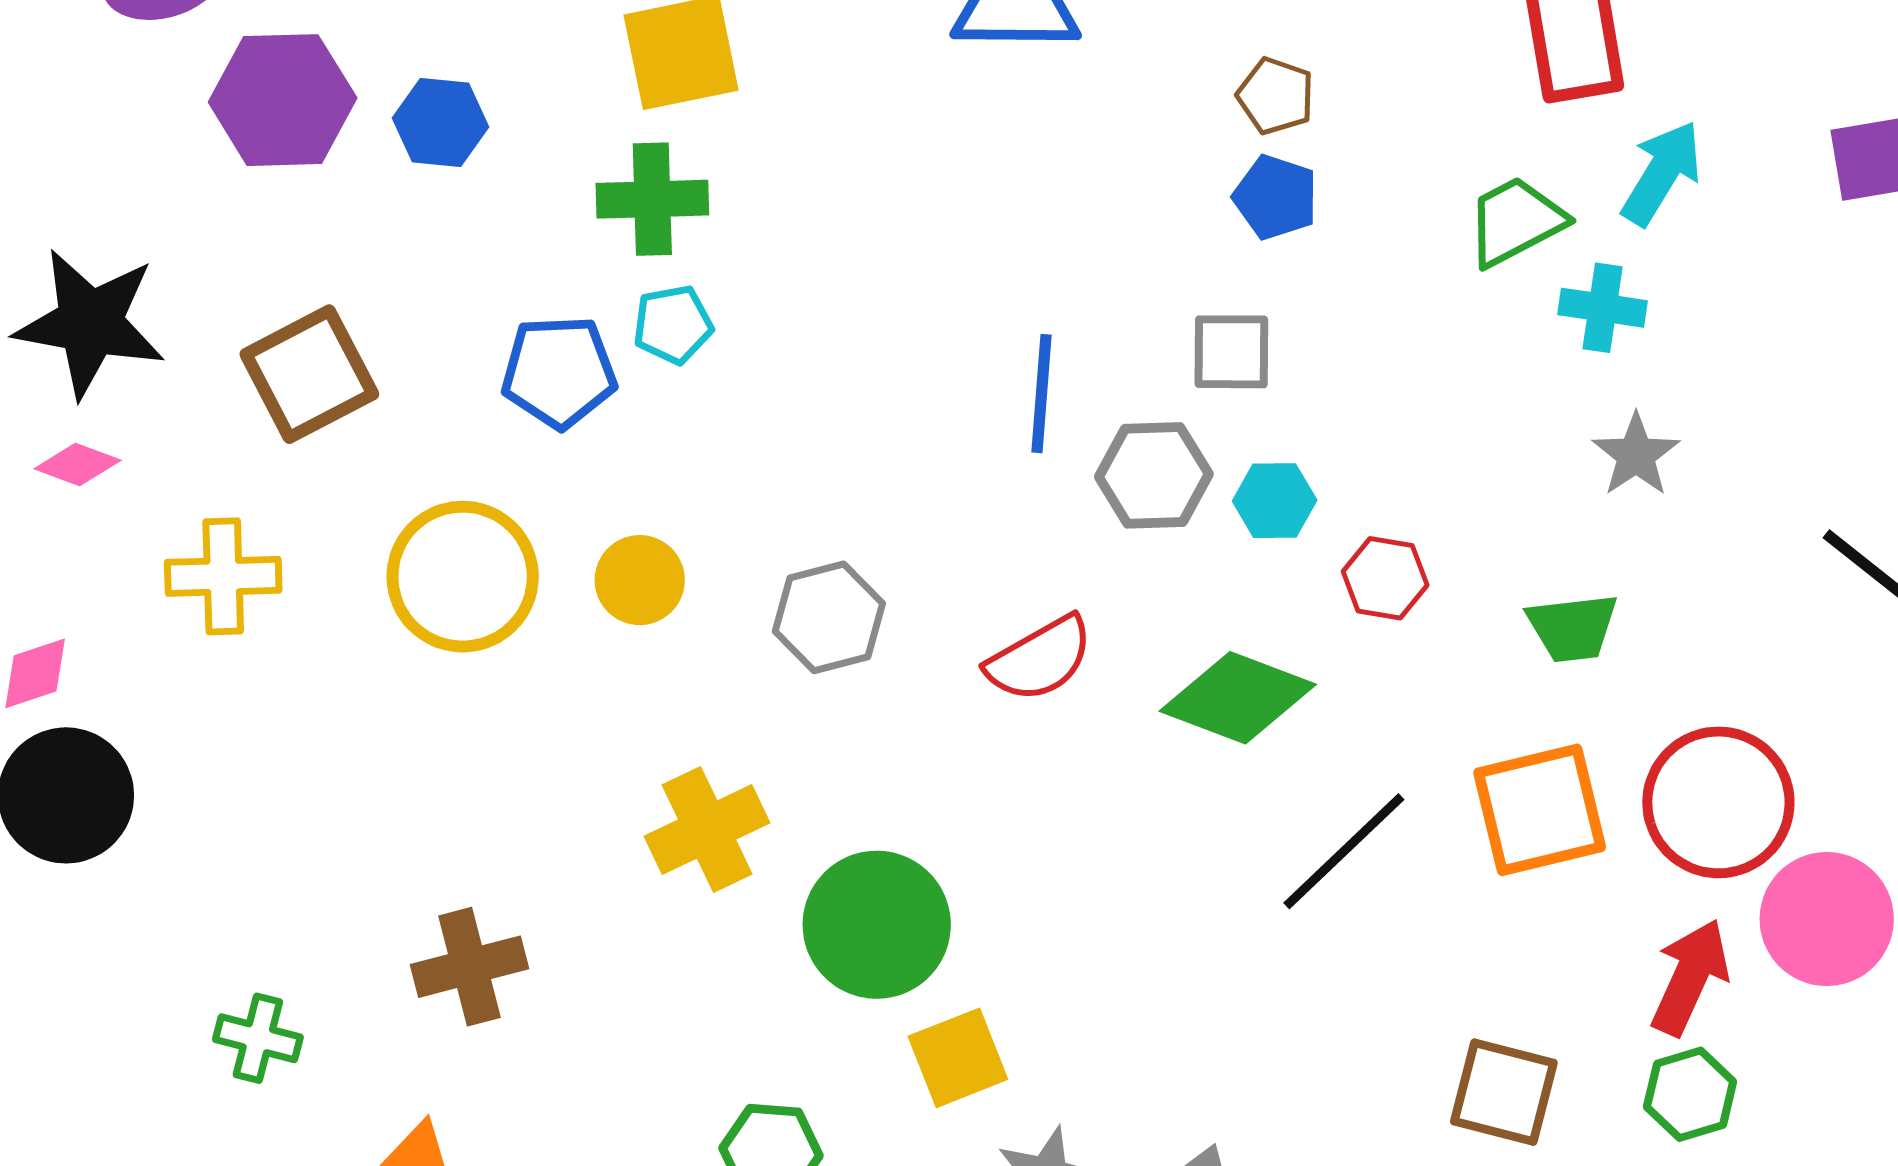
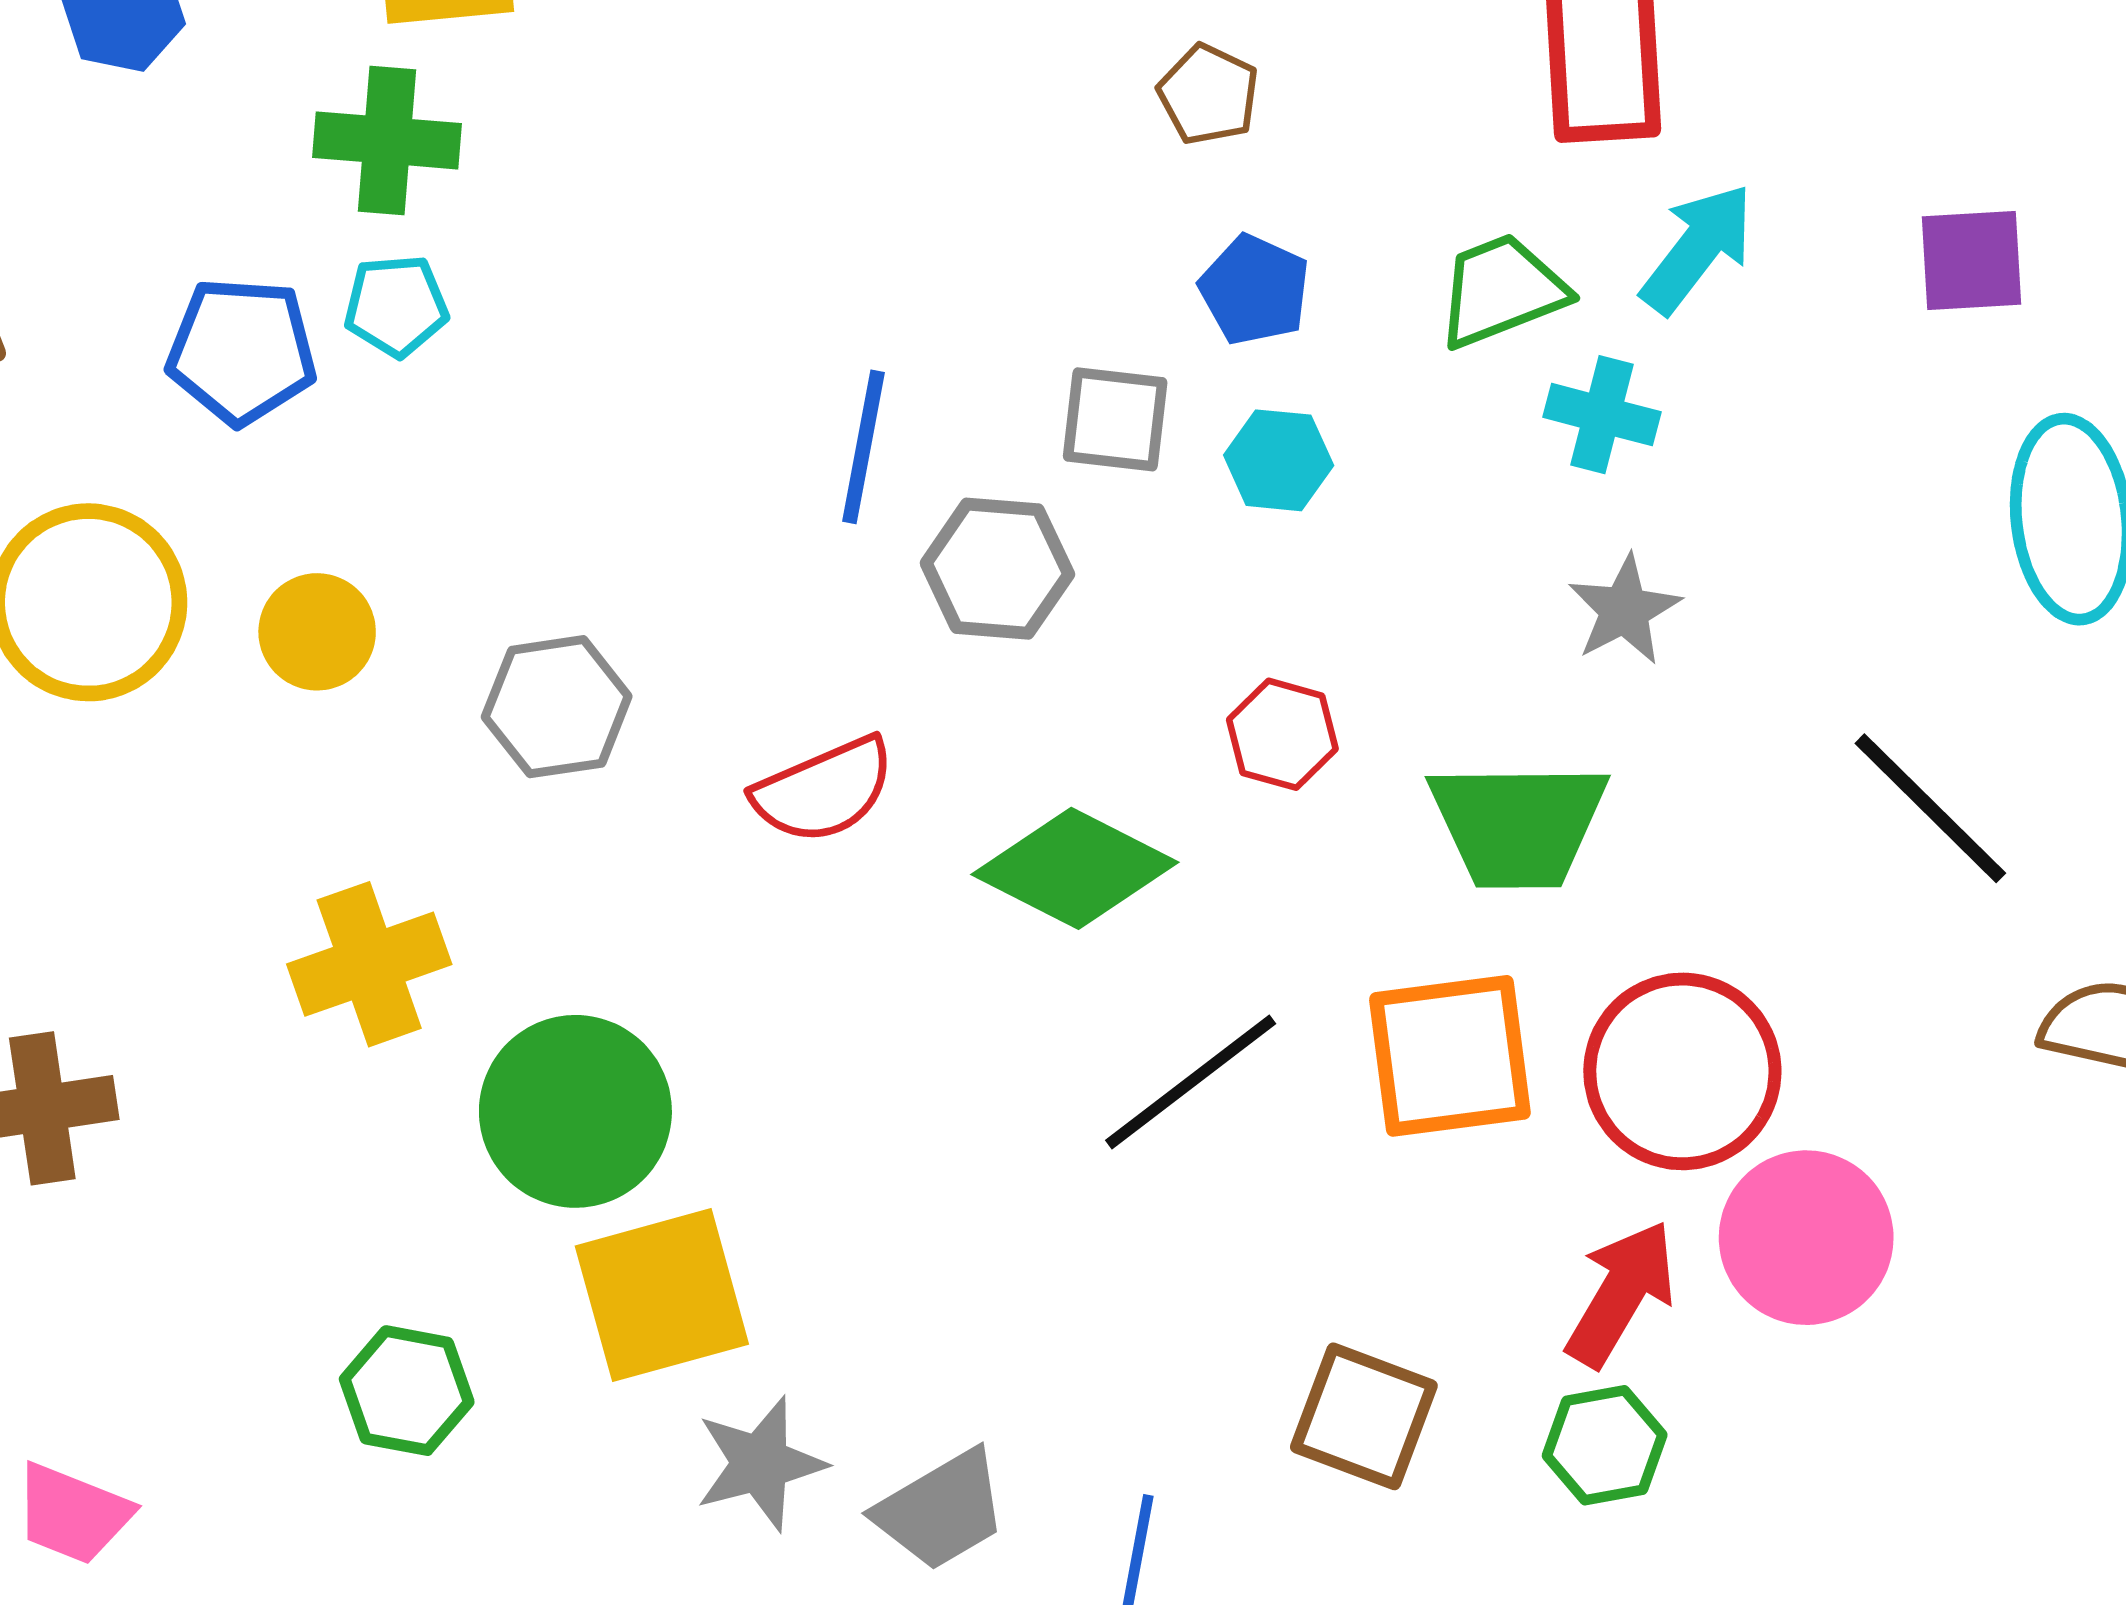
blue pentagon: (1276, 197) -> (1255, 290), moved
cyan hexagon: (1275, 501) -> (1279, 460), moved
green trapezoid: (1573, 627) -> (1518, 824), size x1.5
yellow square: (958, 1058) -> (662, 1295), size x1.4

